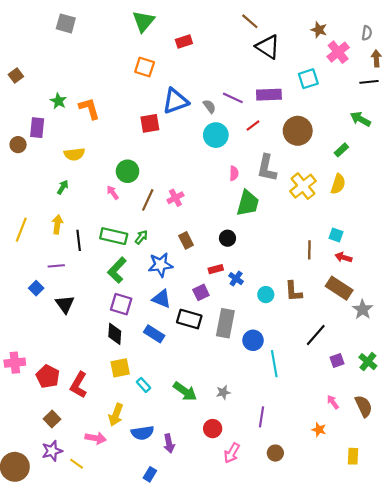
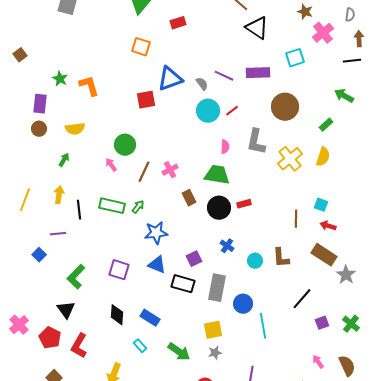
red line: (253, 125) -> (232, 111), moved
brown circle: (18, 145) -> (39, 129), moved
green trapezoid: (248, 203) -> (217, 175), moved, turned -96
black circle: (227, 238) -> (219, 208), size x1.5
brown rectangle: (186, 240) -> (189, 198), moved
red rectangle: (216, 269) -> (244, 204), moved
green L-shape: (117, 270) -> (76, 277), moved
black triangle: (65, 304) -> (66, 310), moved
black diamond: (115, 334) -> (117, 315), moved
blue rectangle: (154, 334) -> (150, 318), moved
pink cross: (15, 363) -> (19, 325), turned -36
yellow square: (120, 368) -> (213, 330), moved

